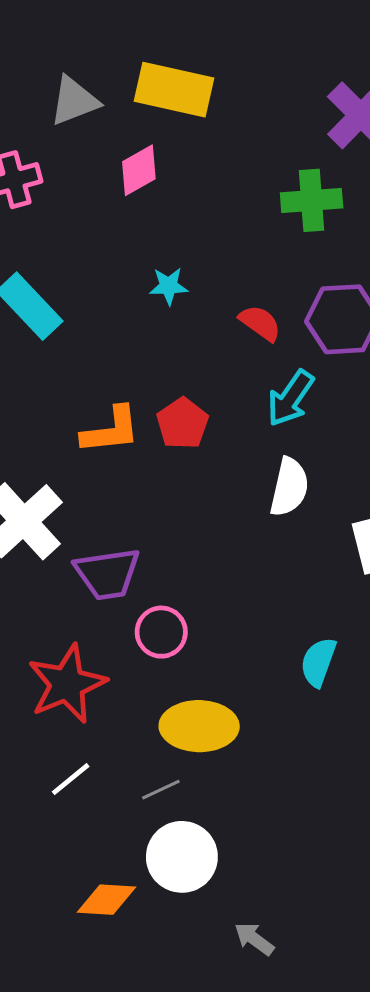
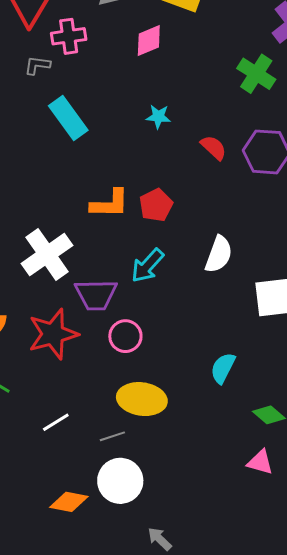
green cross: (312, 200) -> (256, 74), turned 30
cyan arrow: (290, 398) -> (147, 266), moved
red star: (67, 684) -> (53, 334), moved

